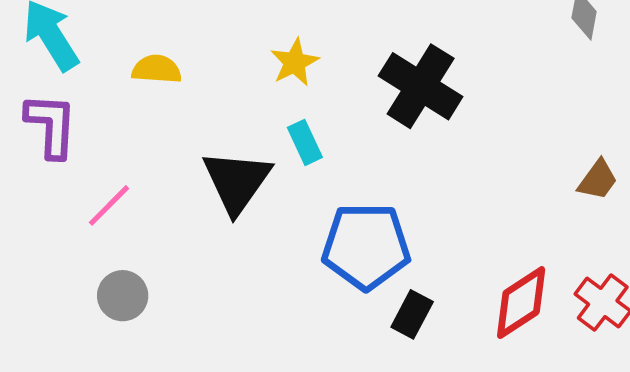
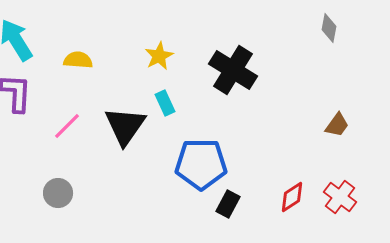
pink line: (109, 205) -> (67, 126), moved
red diamond: (521, 302) -> (292, 197), size x0.7

